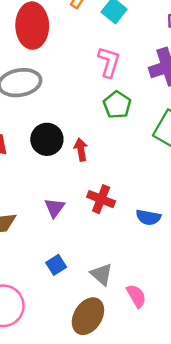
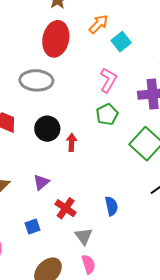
red cross: (101, 199) -> (66, 208), moved
blue semicircle: (148, 217) -> (111, 206), turned -126
gray triangle: (101, 274) -> (84, 236), moved

